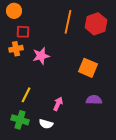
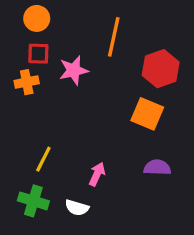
orange circle: (14, 11) -> (37, 18), moved
red hexagon: (96, 24) -> (161, 69), moved
pink star: (41, 56) -> (74, 70), moved

